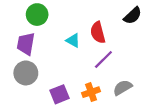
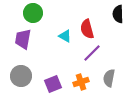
black semicircle: (133, 16) -> (118, 14), turned 132
gray circle: (26, 73) -> (21, 76), moved
gray semicircle: (123, 88) -> (109, 78), turned -48

